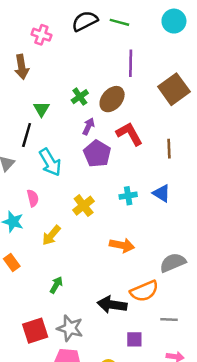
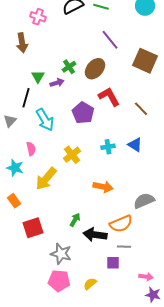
purple line: (131, 63) -> (110, 40), turned -40
brown square: (174, 89) -> (145, 61), turned -30
purple arrow: (88, 126) -> (57, 83), moved, turned 48
brown line: (169, 149) -> (141, 109), turned -42
yellow arrow: (51, 235) -> (46, 179), size x1.4
green arrow: (56, 285) -> (75, 220), moved
gray line: (169, 320) -> (124, 247), moved
red square: (35, 331) -> (33, 228), moved

